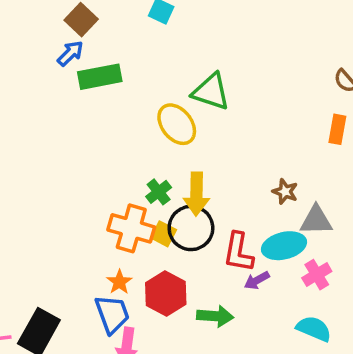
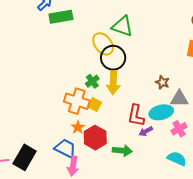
black circle: (191, 228) -> (113, 58), moved
orange star: (119, 282) -> (78, 127), moved
blue trapezoid: (112, 314) -> (65, 148), turned -45

